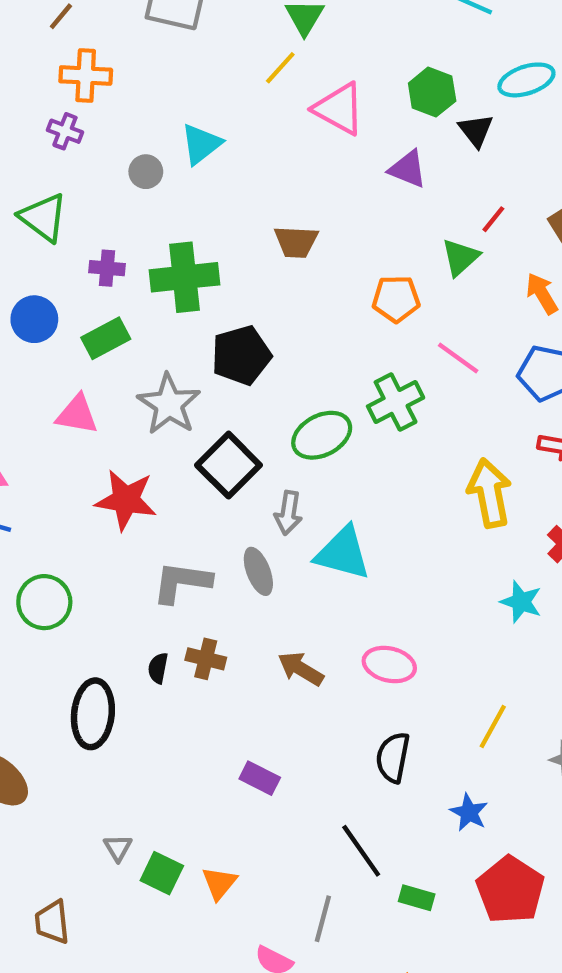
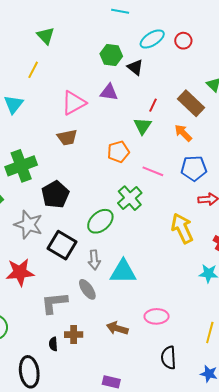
yellow line: (280, 68) -> (33, 70), moved
pink triangle: (339, 109) -> (74, 103), moved, turned -44

